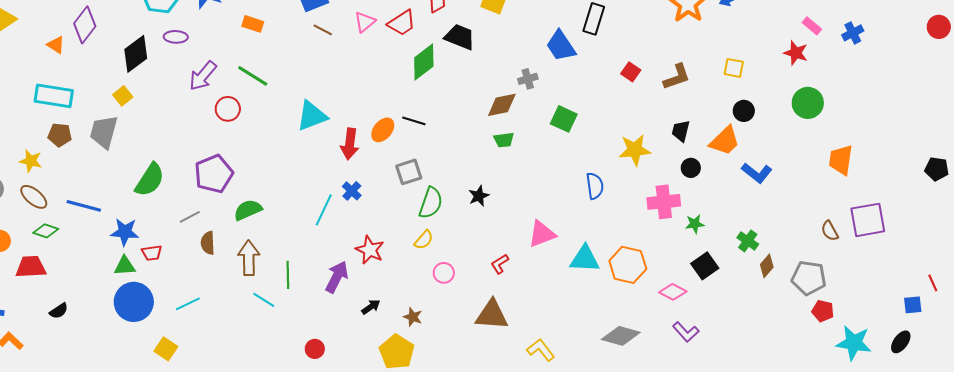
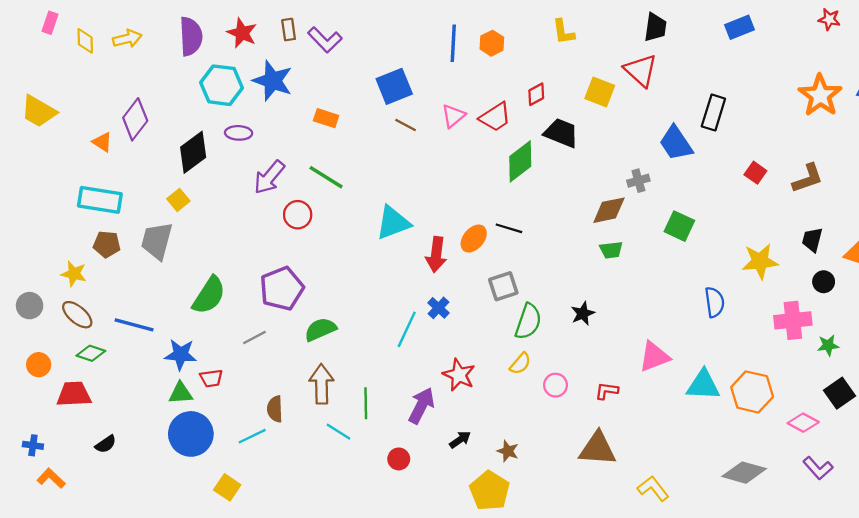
brown semicircle: (208, 243) -> (275, 409), moved
red L-shape: (500, 264) -> (607, 391), turned 40
pink circle: (444, 273) -> (556, 385), moved
red circle: (315, 349) -> (399, 459), moved

